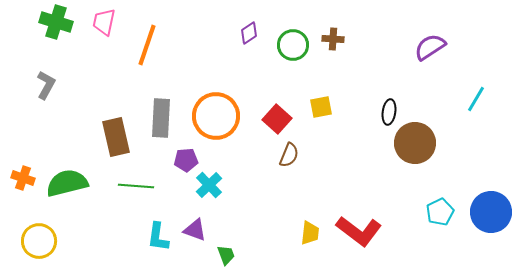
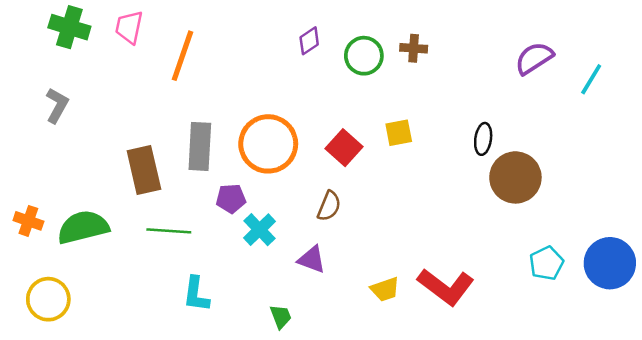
cyan line: (476, 99) -> (591, 79), moved
brown semicircle: (289, 155) -> (329, 206), moved
purple triangle: (195, 230) -> (312, 259), moved
yellow trapezoid: (310, 233) -> (385, 289), turned 65

